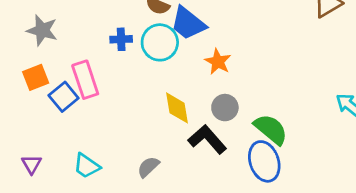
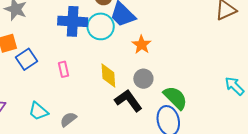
blue cross: (121, 39) -> (73, 21), size x1.8
pink rectangle: (85, 80) -> (63, 69), moved, size x0.6
gray semicircle: (148, 167) -> (68, 119), moved

